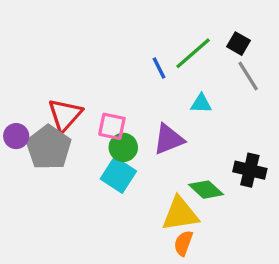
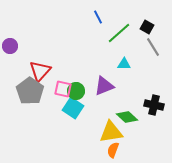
blue line: (159, 68) -> (98, 17), moved
pink square: (112, 126) -> (63, 89), moved
purple circle: (16, 136) -> (10, 46), moved

